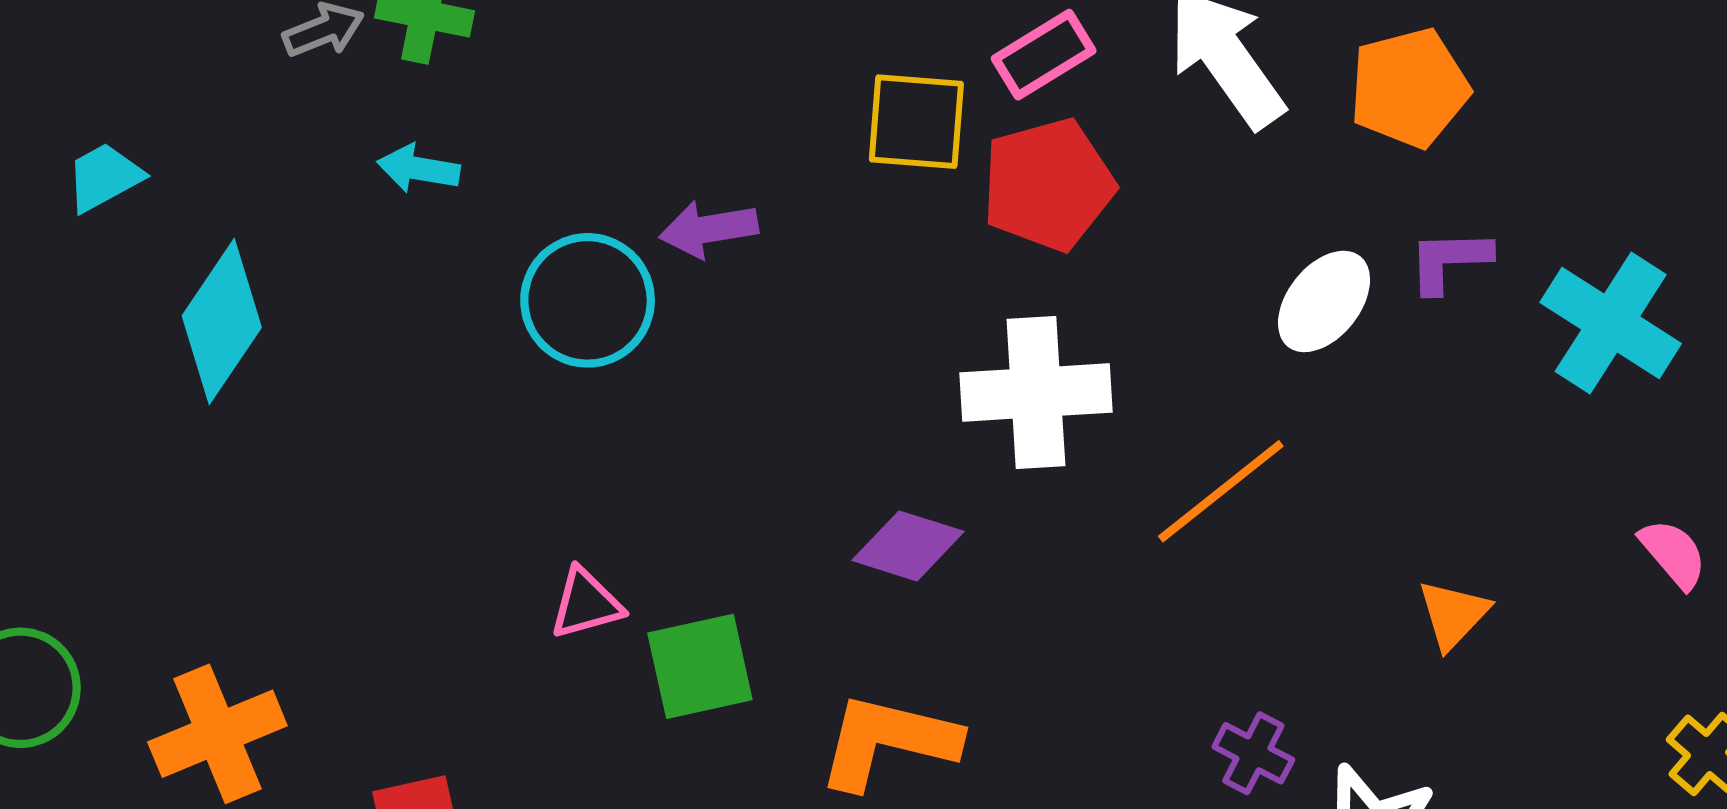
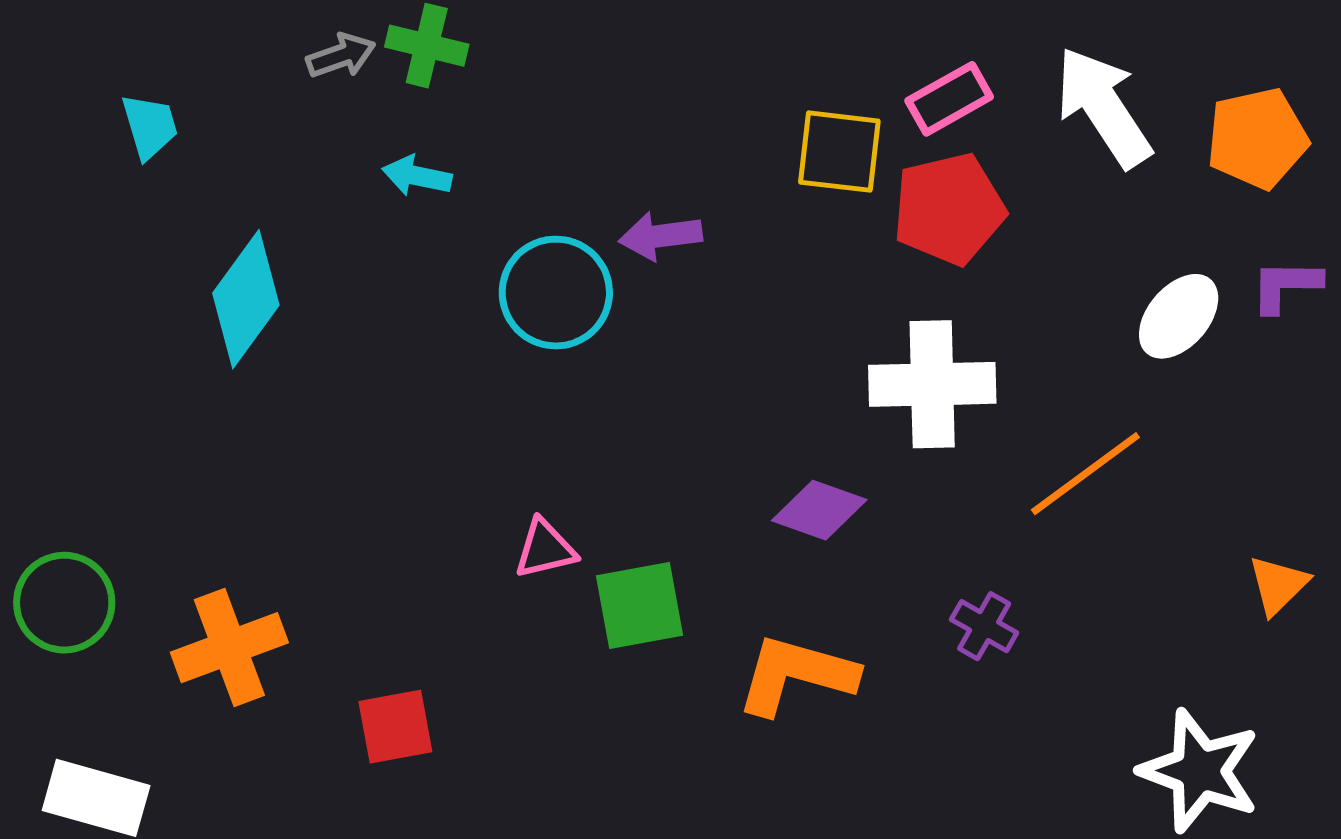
cyan trapezoid: (104, 177) -> (150, 126), moved, turned 100
purple cross: (1253, 753) -> (984, 626), moved

